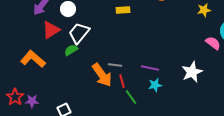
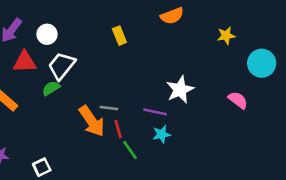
yellow rectangle: (123, 10) -> (119, 36), turned 72
red triangle: (51, 30) -> (25, 62), turned 30
pink semicircle: (213, 43) -> (238, 100), moved
white star: (192, 72) -> (180, 90), moved

